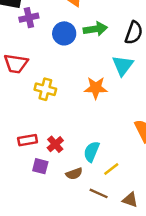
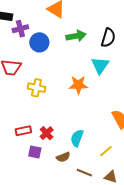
blue circle: (64, 33) -> (39, 42), moved
yellow line: (111, 169) -> (106, 151), moved

